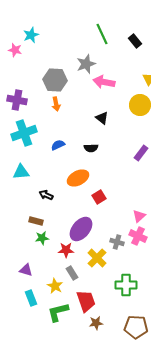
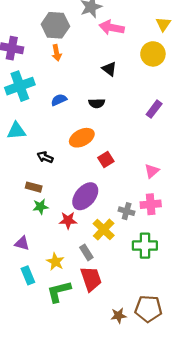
pink triangle: (139, 216) -> (152, 171), moved
pink cross: (138, 236) -> (151, 204), turned -30
gray rectangle: (72, 273) -> (86, 252), moved
green cross: (126, 285) -> (145, 246), moved
brown star: (96, 323) -> (119, 316), moved

